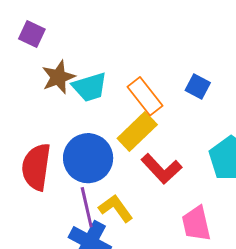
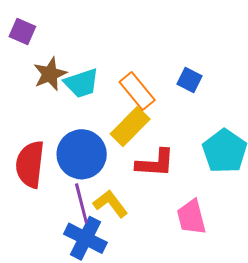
red L-shape: (161, 169) -> (155, 163), turned -42

